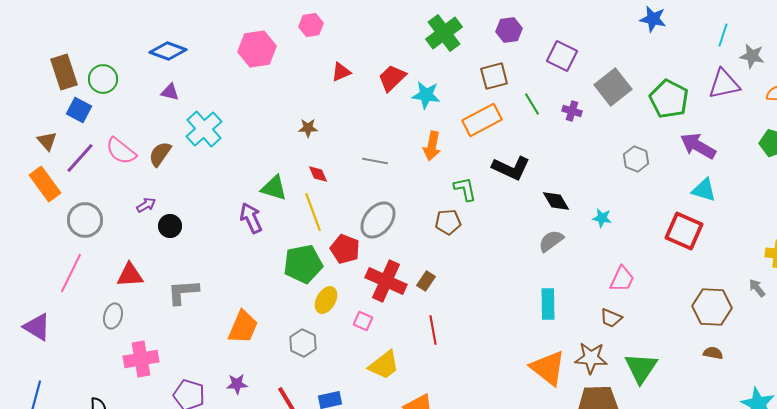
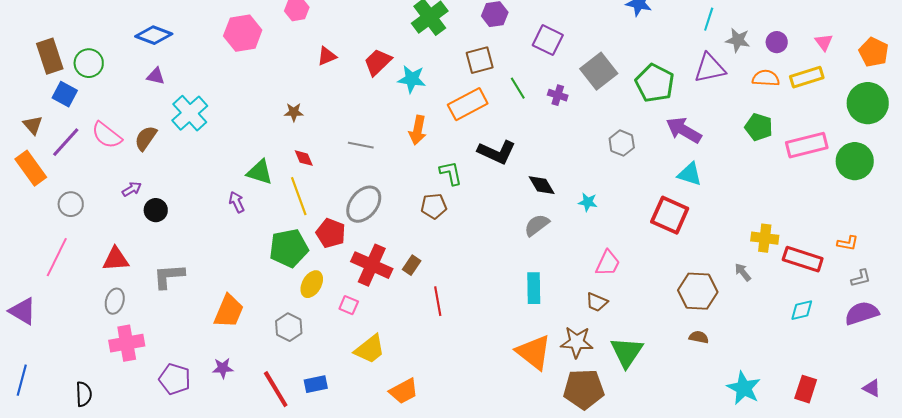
purple arrow: (251, 218) -> (237, 202), size x0.7
gray circle: (85, 220) -> (71, 204), size x0.7
gray ellipse: (113, 316) -> (115, 301), moved
red line: (433, 330) -> (438, 301), moved

